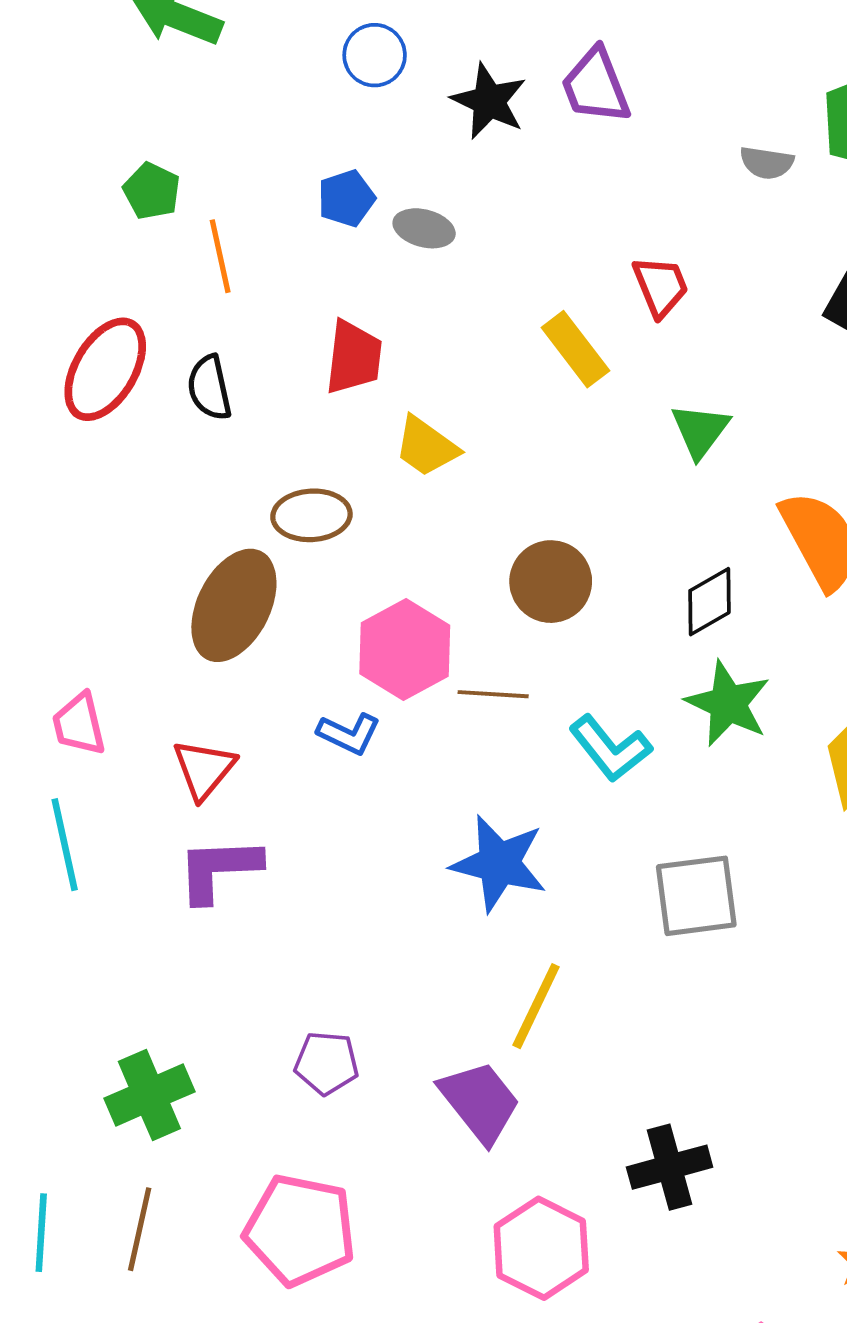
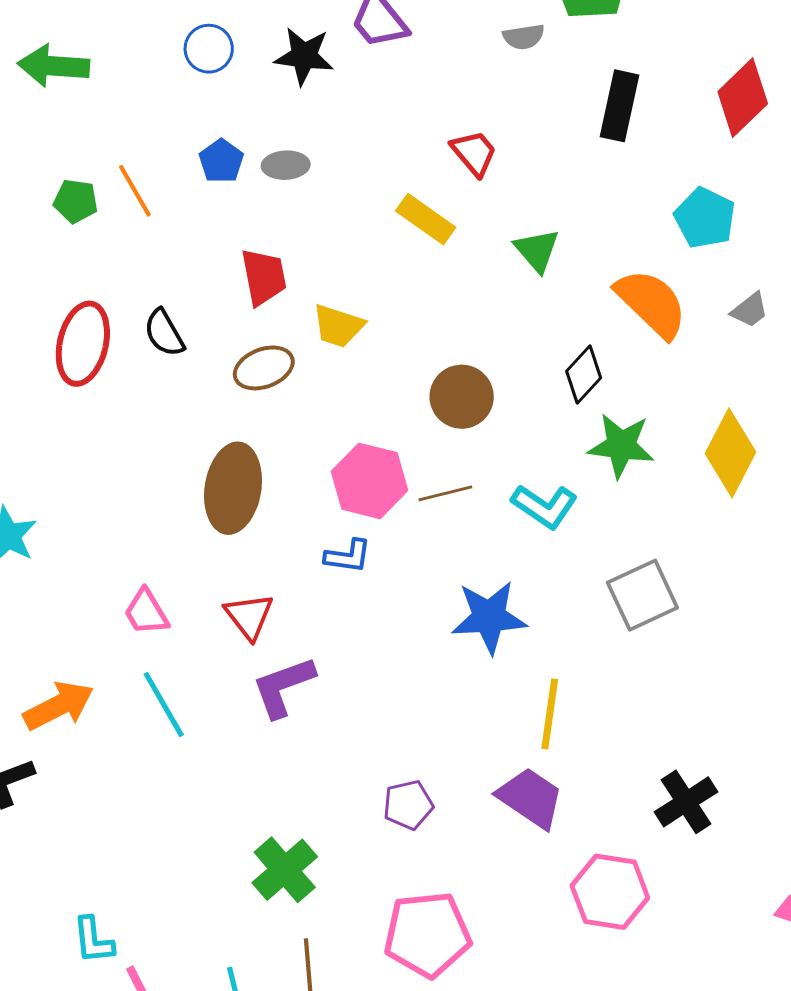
orange line: (220, 256) -> (135, 191), moved
brown ellipse: (311, 515) -> (264, 368), moved

